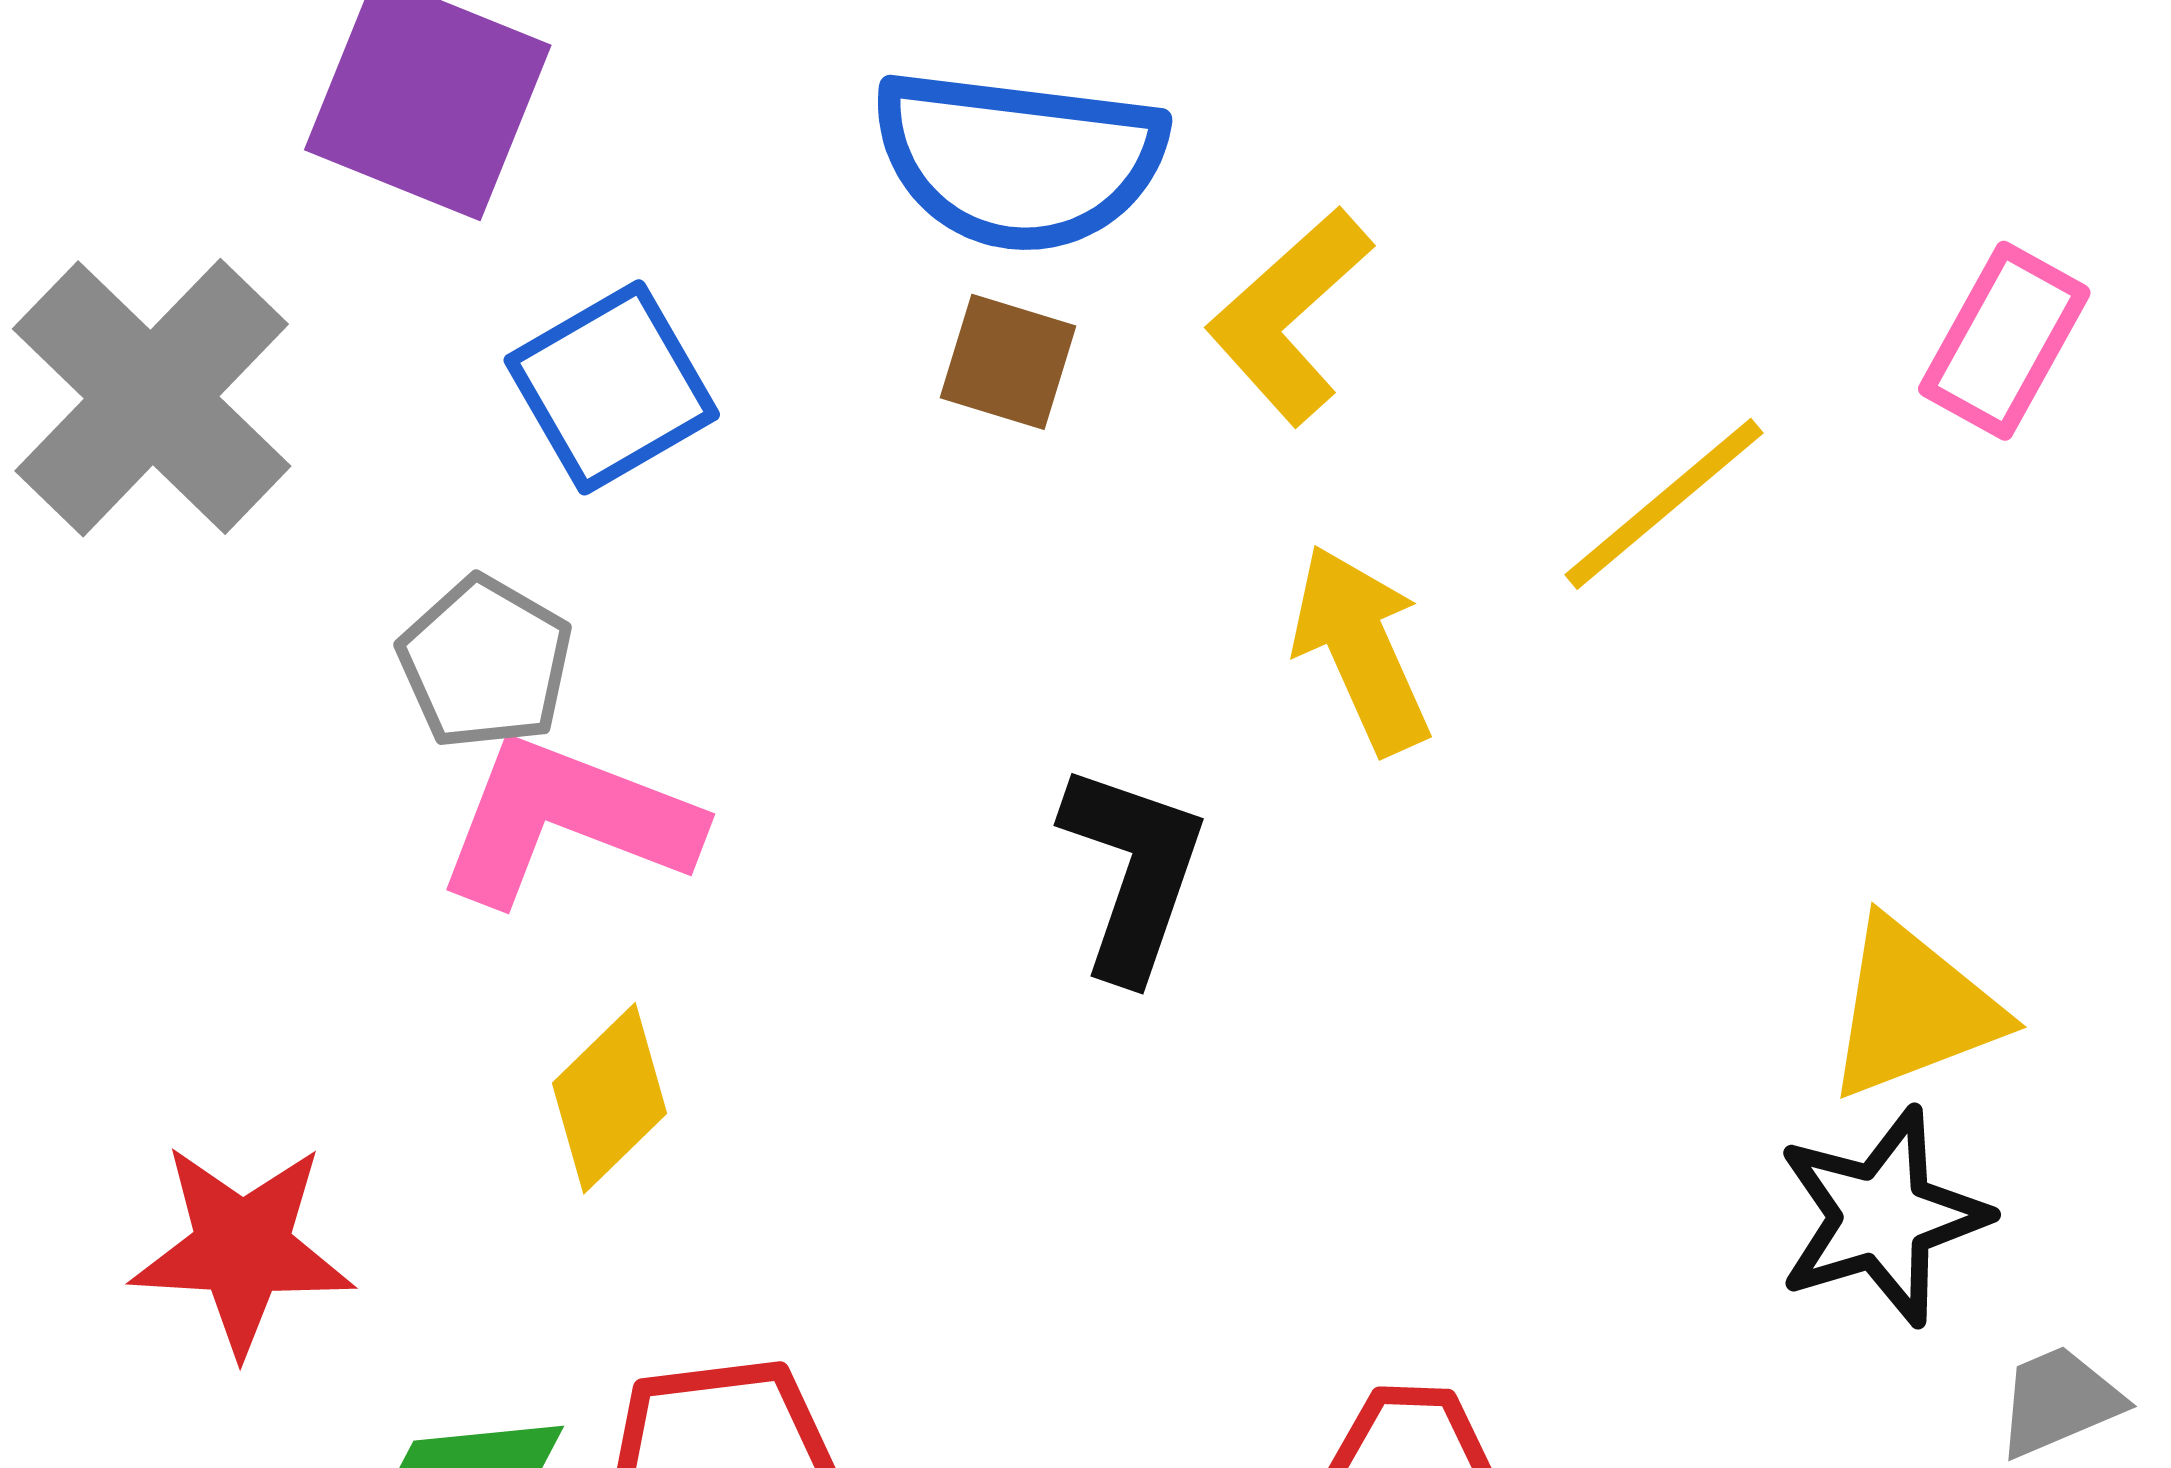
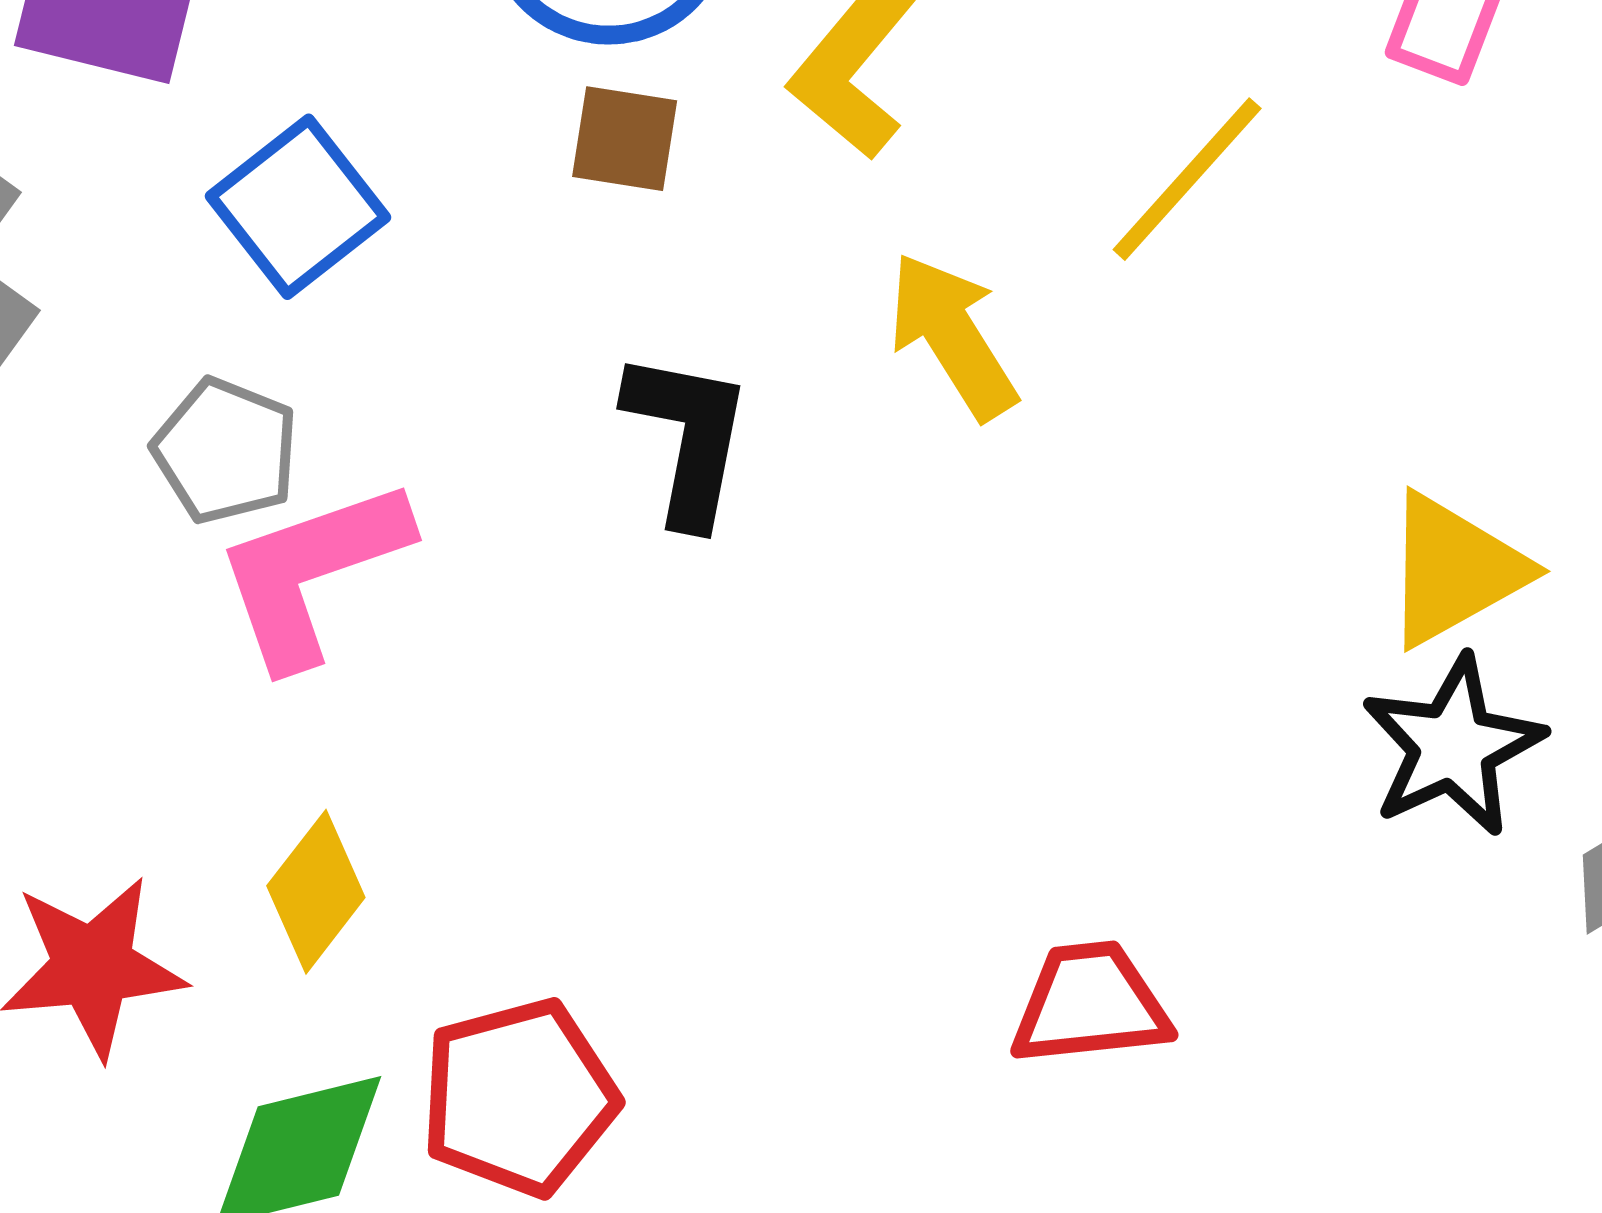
pink L-shape: (567, 820) -> (312, 572), turned -32
black L-shape: (1133, 871) -> (688, 438), moved
yellow diamond: (610, 1098) -> (316, 892), moved

